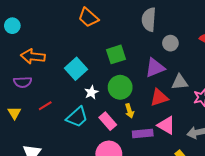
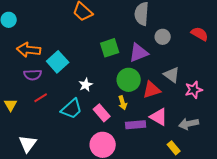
purple triangle: (155, 68) -> (139, 53), moved
cyan square: (76, 69) -> (58, 62), moved
purple semicircle: (23, 82) -> (33, 75), moved
gray triangle: (180, 82) -> (172, 75), turned 42
green circle: (120, 87) -> (129, 80), moved

